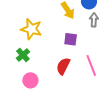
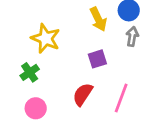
purple square: (71, 39) -> (97, 59), turned -32
pink line: (91, 65) -> (121, 98), turned 35

